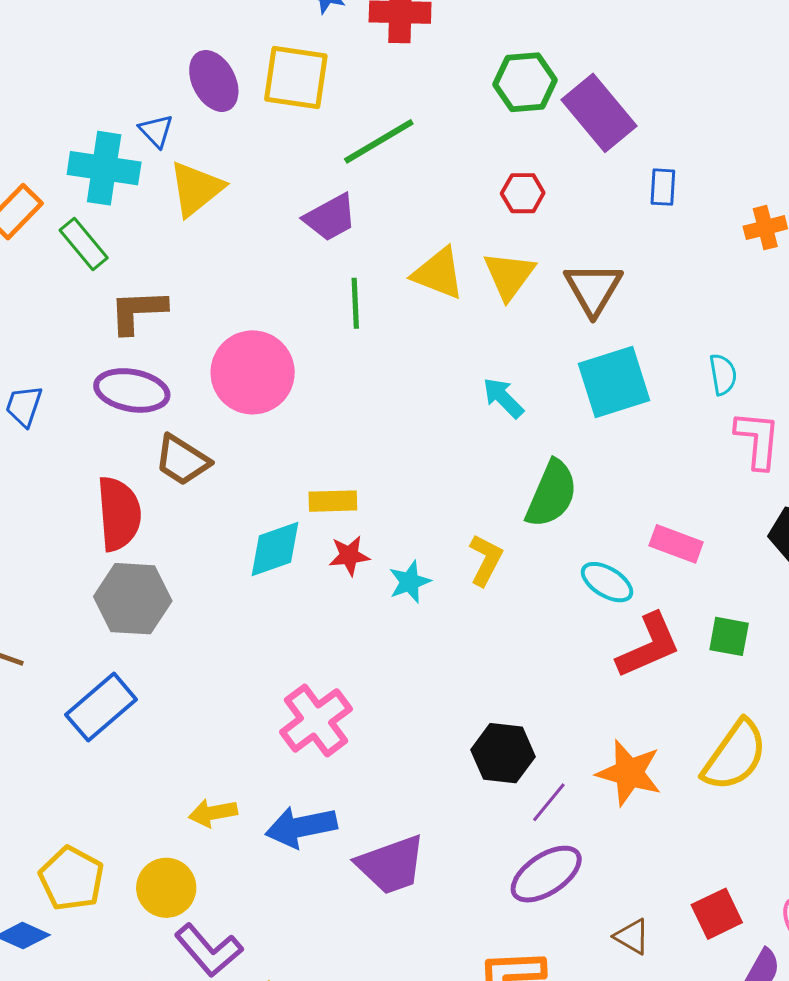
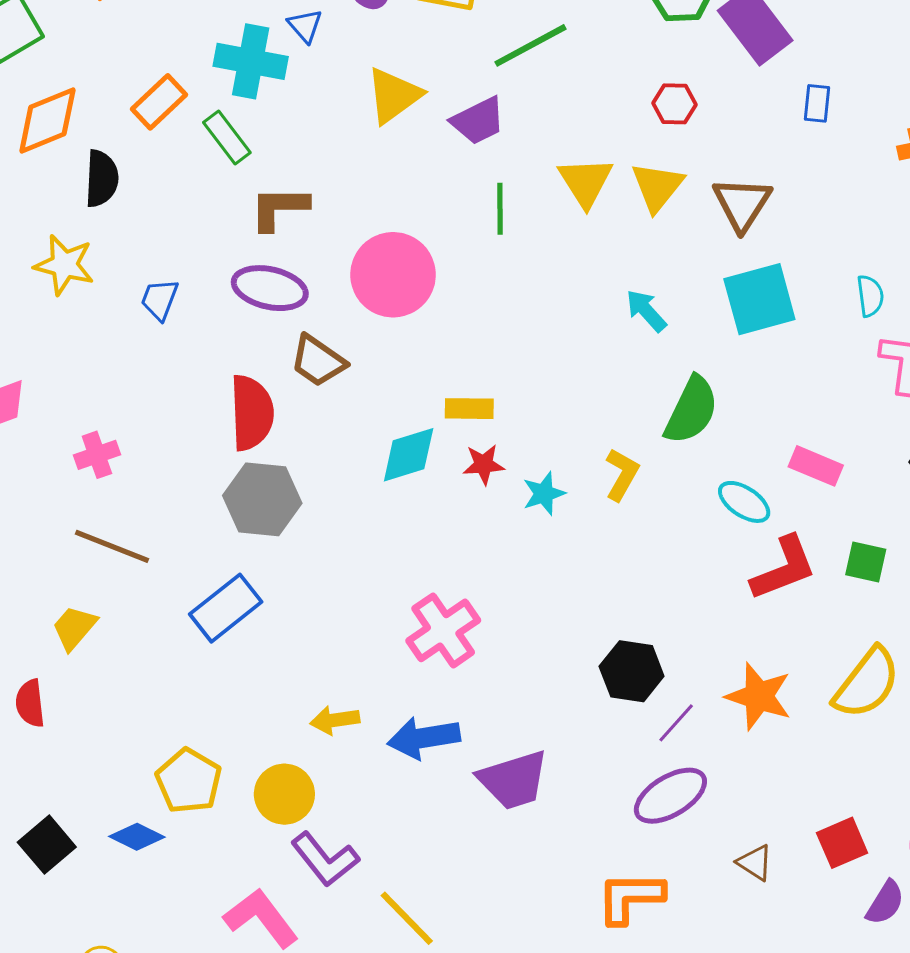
yellow triangle: (196, 189) -> (394, 95), moved
yellow triangle: (438, 273) -> (586, 182), turned 34

